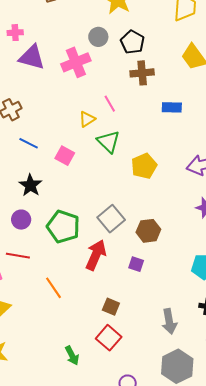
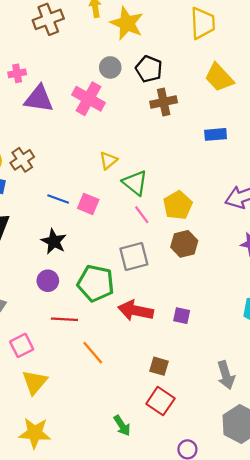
pink cross: (76, 62) -> (89, 99), turned -32
pink line: (110, 104) -> (142, 215), moved
blue rectangle: (172, 107) -> (216, 134), moved
blue line: (29, 143) -> (58, 199), moved
gray square: (111, 219) -> (134, 257), moved, turned 32
brown hexagon: (148, 231) -> (184, 244), moved
red arrow: (96, 255) -> (136, 311), turned -96
red line: (18, 256) -> (64, 319), moved

